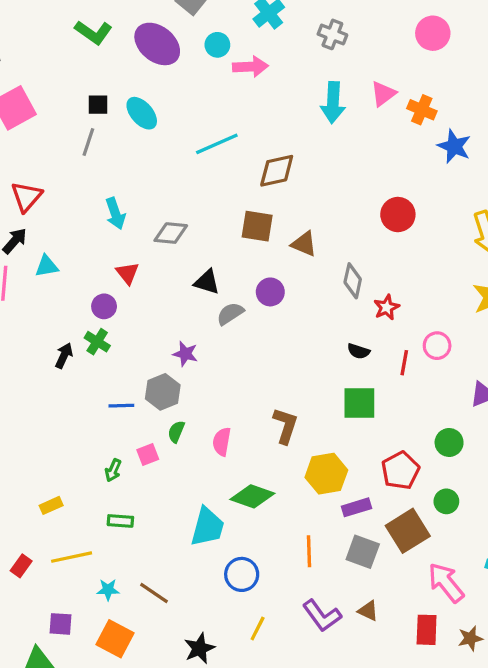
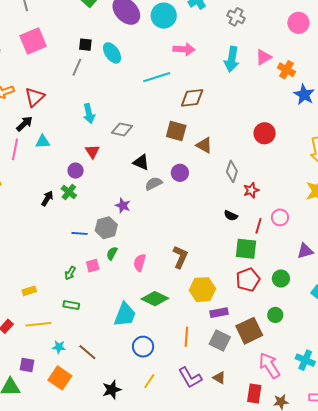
cyan circle: (217, 45) -> (164, 16), size x1.6
pink arrow: (250, 67) -> (184, 49), moved
green square: (359, 403) -> (246, 249), moved
red pentagon: (400, 470) -> (248, 280), moved

